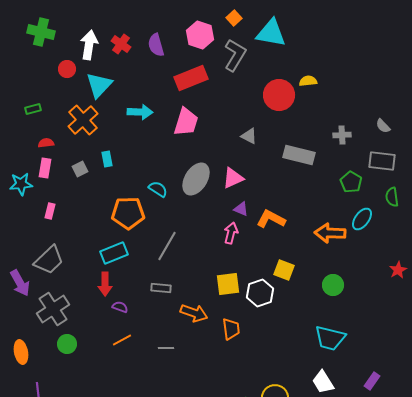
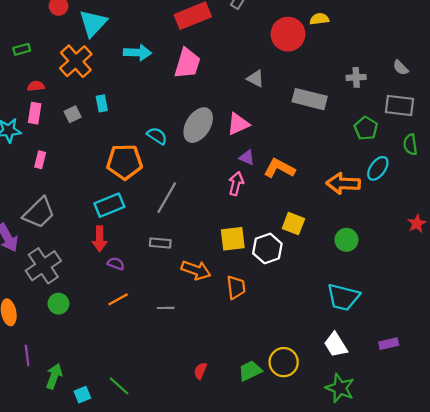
purple rectangle: (372, 381) -> (389, 344), turned 42

